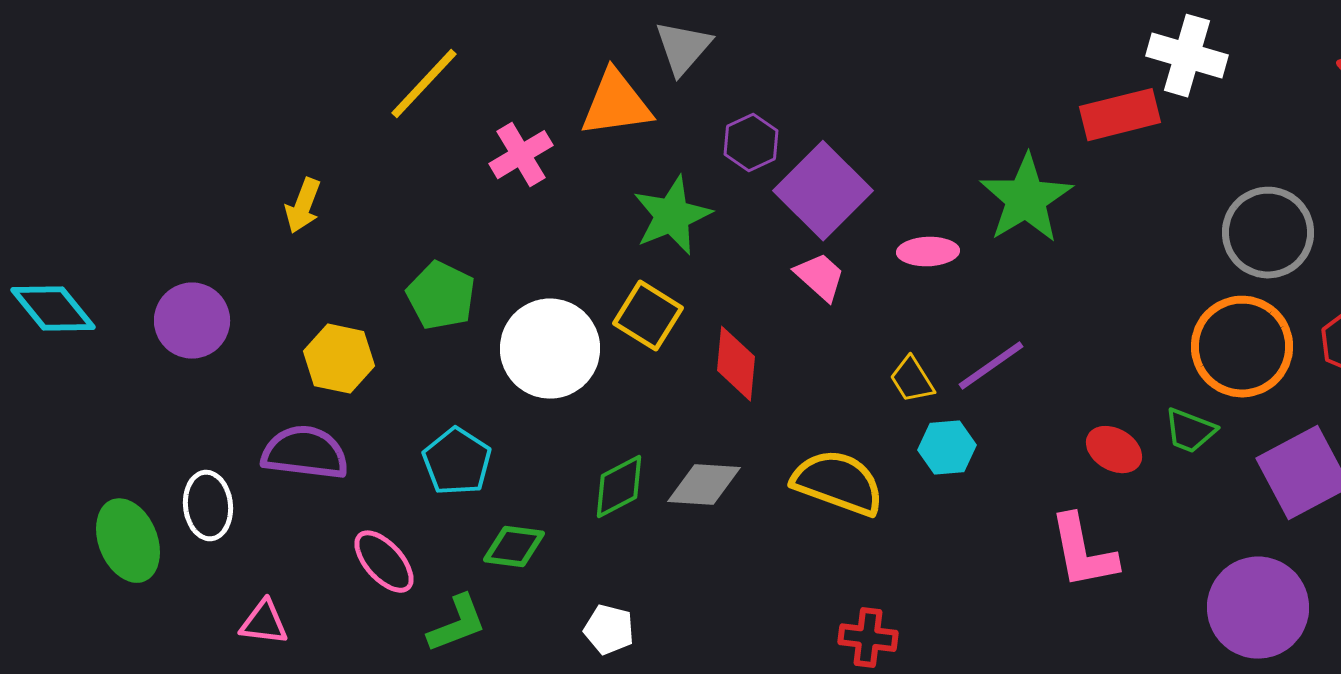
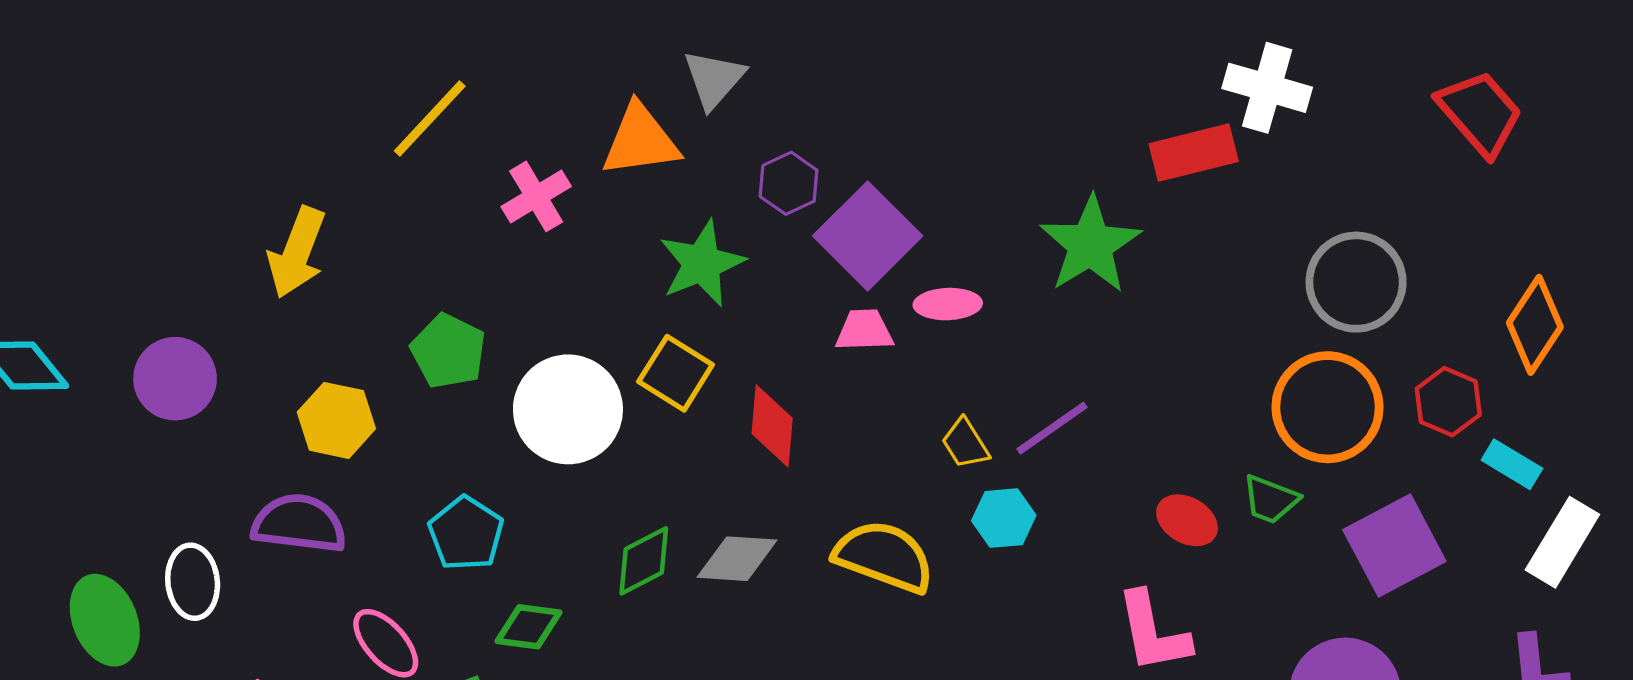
yellow arrow: (303, 206) -> (297, 252), size x1.5
pink ellipse: (928, 252) -> (948, 304), moved
pink trapezoid: (820, 277) -> (864, 330), turned -44

